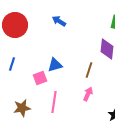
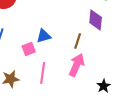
pink arrow: (88, 94) -> (77, 65), size x1.6

